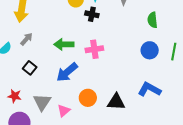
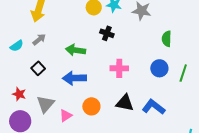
black cross: (92, 14) -> (107, 33), moved
pink cross: (94, 49) -> (119, 68), moved
blue arrow: (67, 72) -> (74, 78), turned 30
black triangle: (116, 102) -> (125, 103), moved

